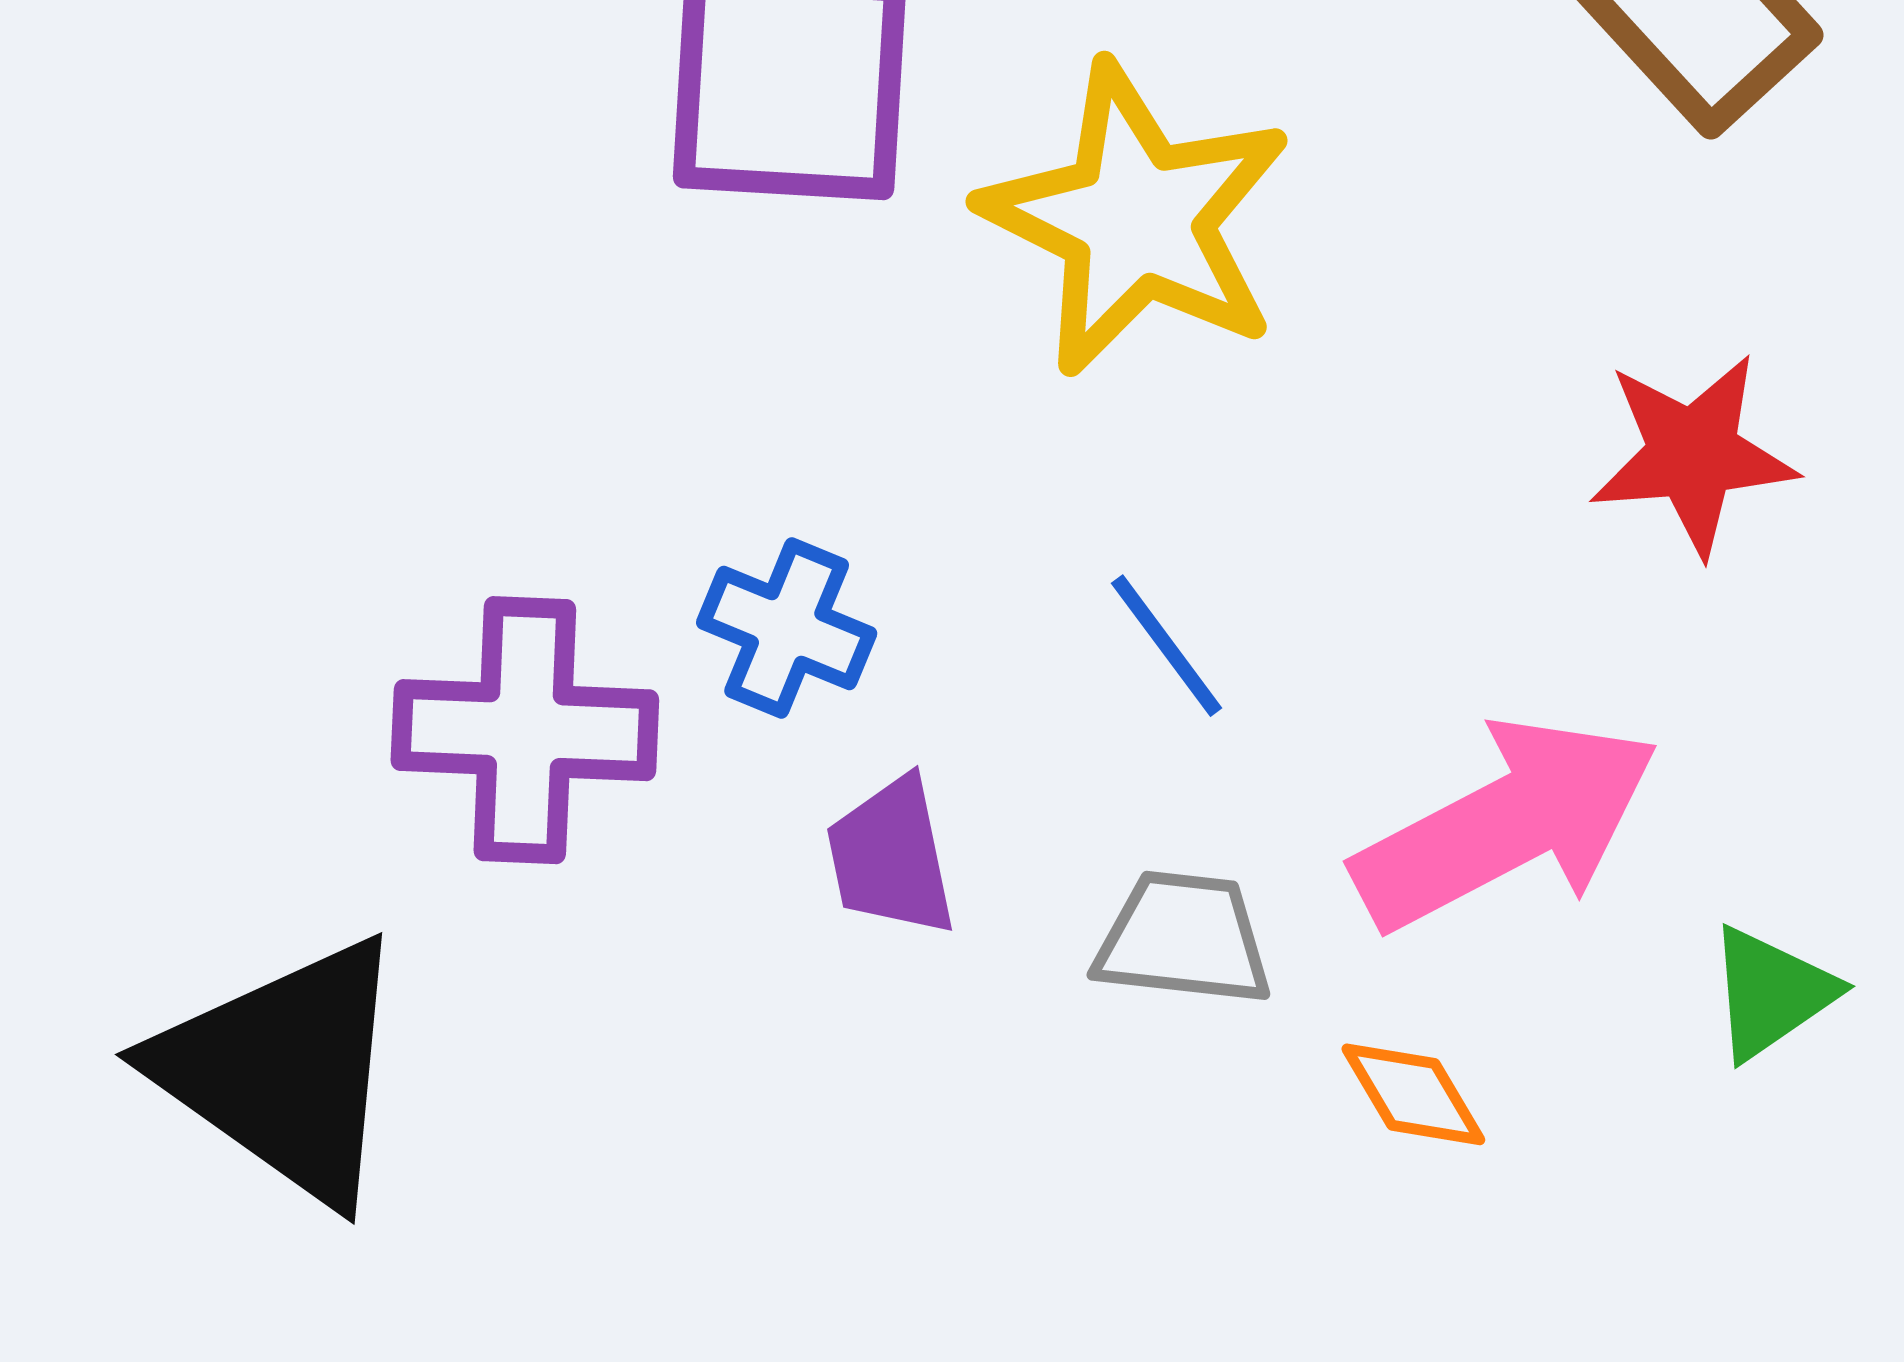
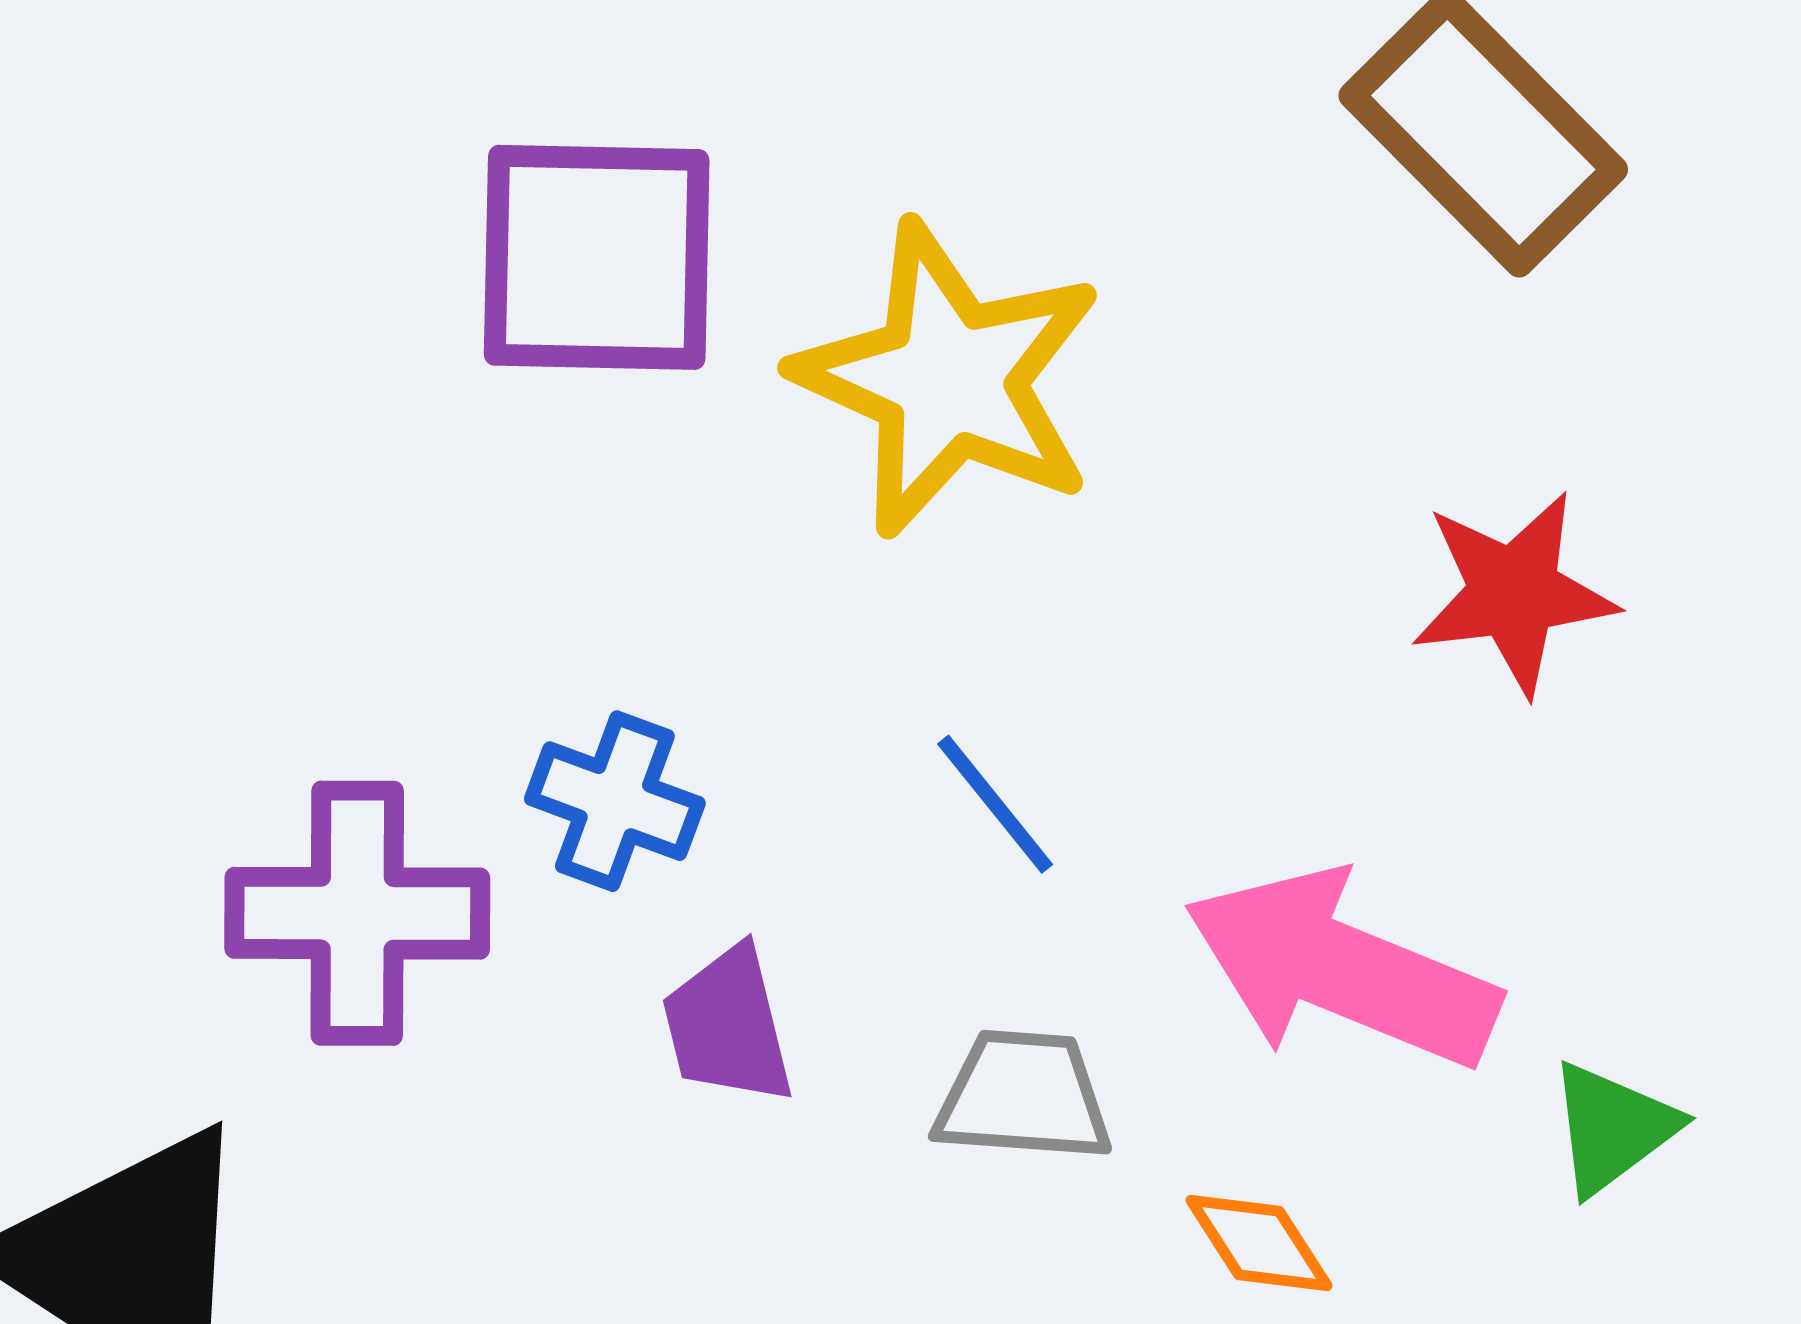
pink arrow: (1506, 824) -> (1341, 969), turned -128

